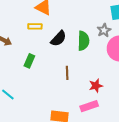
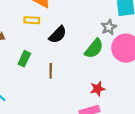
green semicircle: (83, 41) -> (94, 49), moved, turned 36
brown line: (67, 73) -> (51, 71), moved

